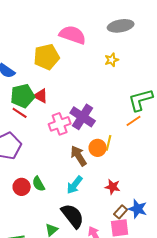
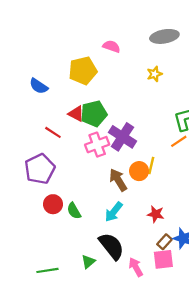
pink semicircle: (73, 35) -> (111, 46), size x0.6
green pentagon: (23, 96) -> (94, 114), moved
red circle: (22, 187) -> (53, 204), moved

